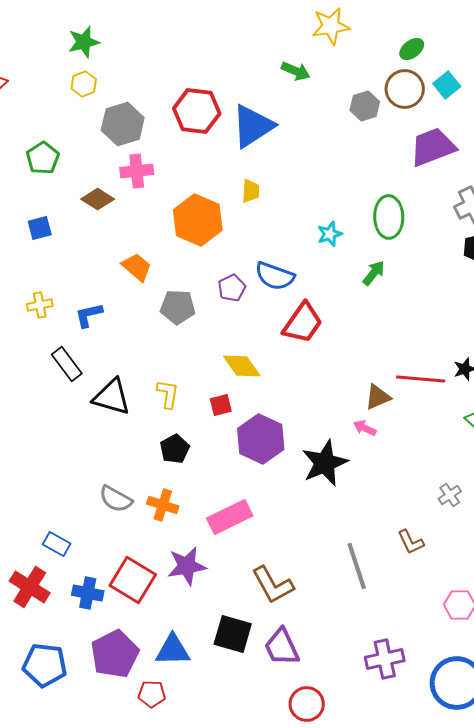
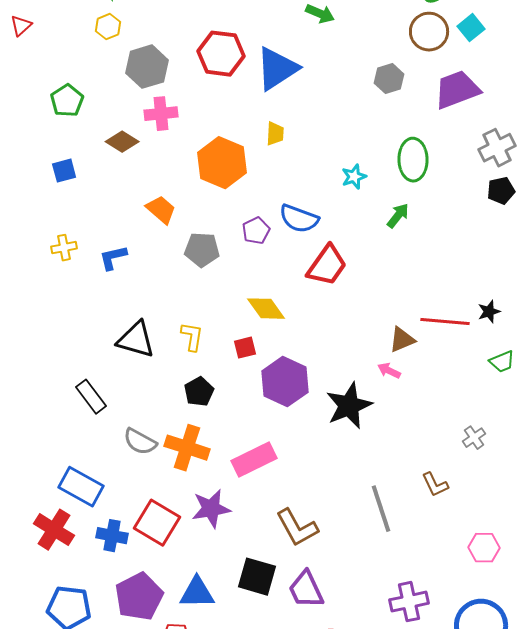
gray hexagon: (365, 106) -> (389, 79), moved
black rectangle: (67, 364) -> (91, 397), moved
orange cross: (163, 505) -> (187, 448), size x1.4
blue rectangle: (57, 544) -> (81, 487), size x1.6

